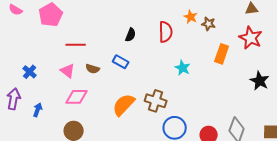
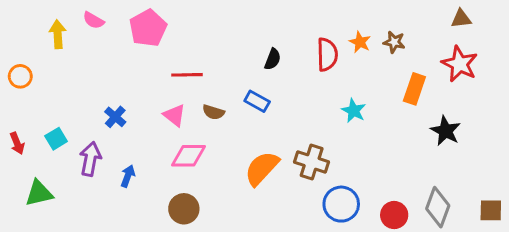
orange star: (191, 17) -> (360, 42), moved
black star: (260, 81) -> (446, 131), moved

